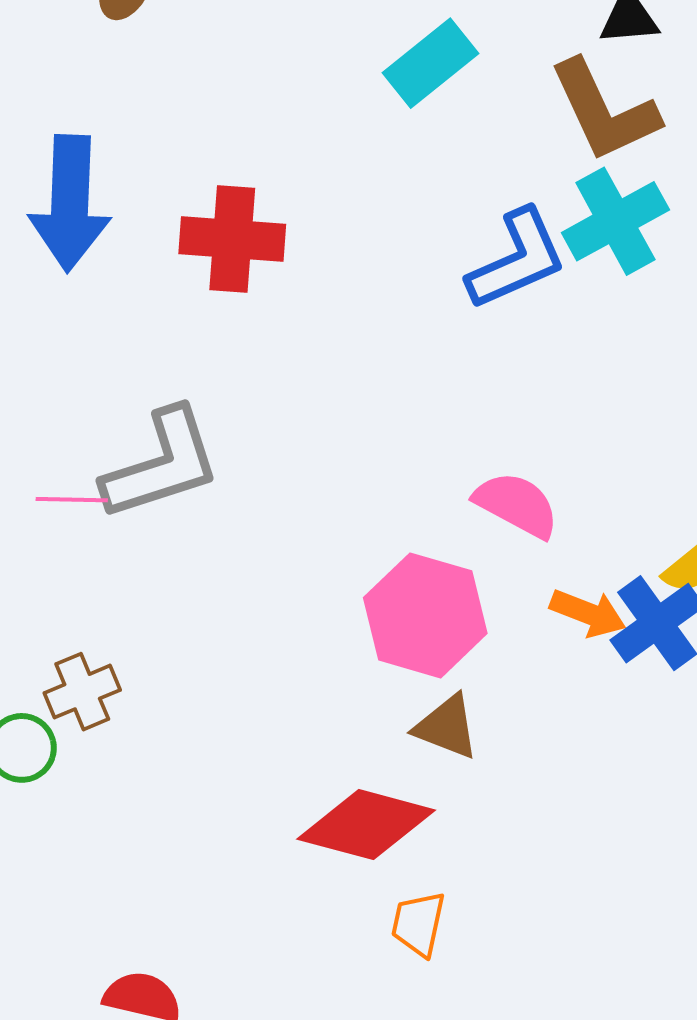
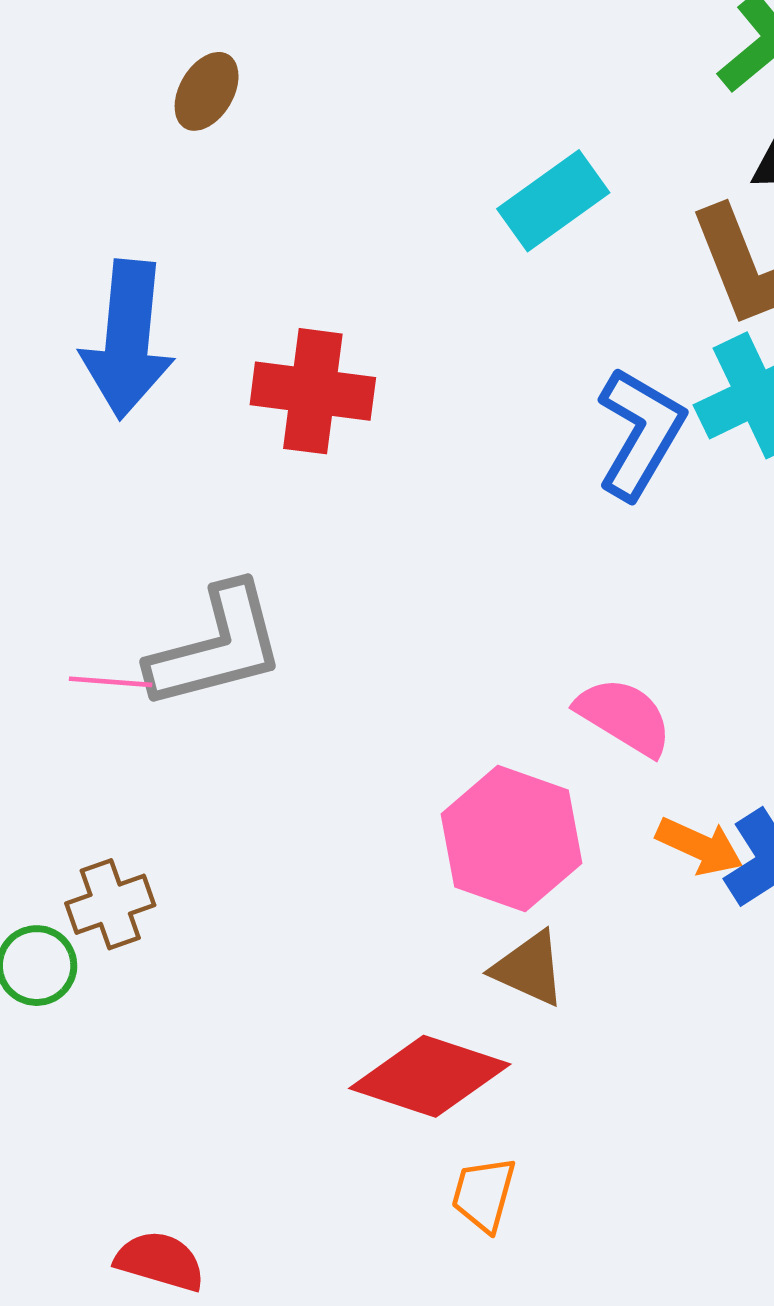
blue L-shape: (517, 259) -> (640, 433), turned -39

